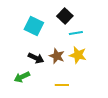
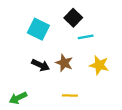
yellow star: (78, 55) -> (99, 65), moved
green arrow: (22, 77) -> (18, 98), moved

